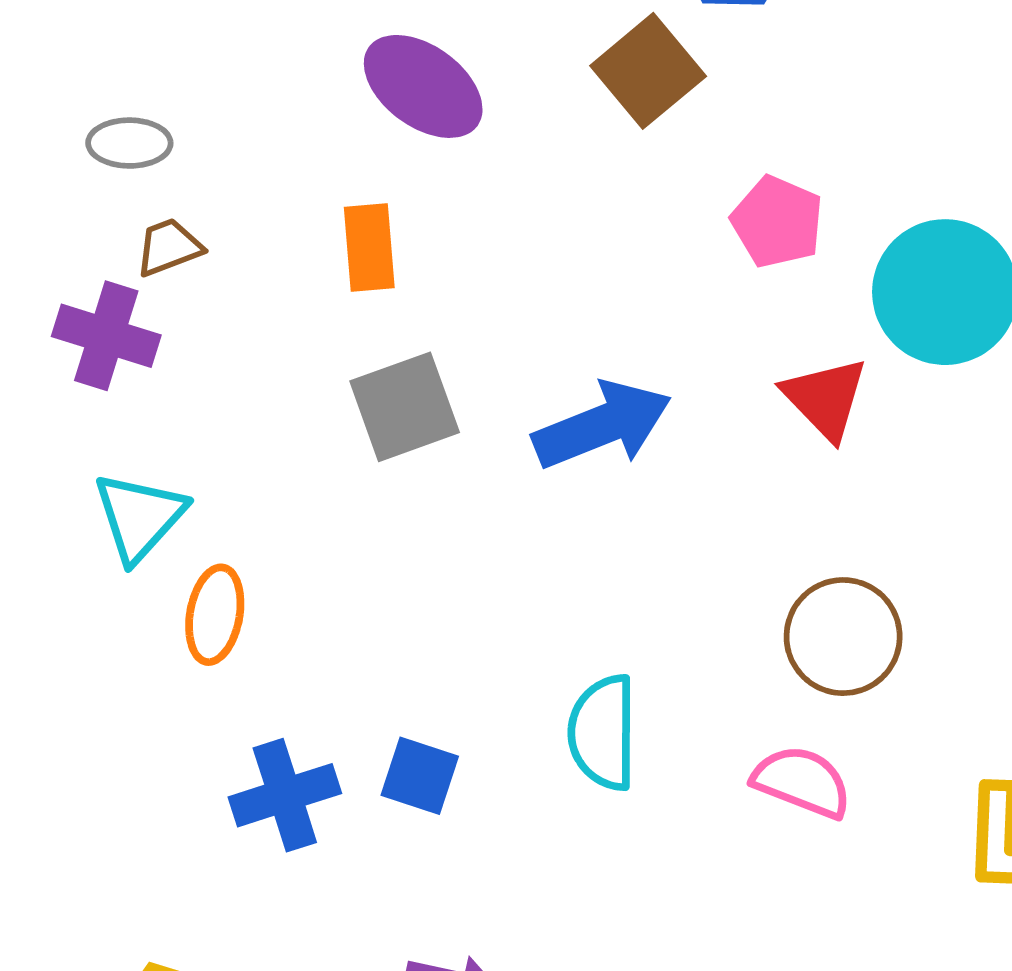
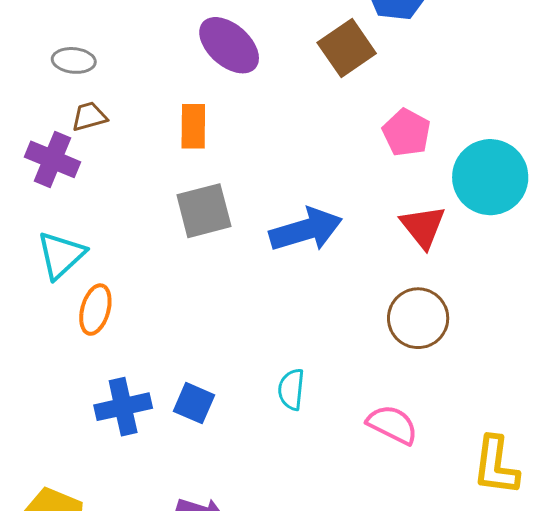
brown circle: (843, 637) -> (418, 318), moved
cyan semicircle: (603, 733) -> (291, 389), size x0.7

